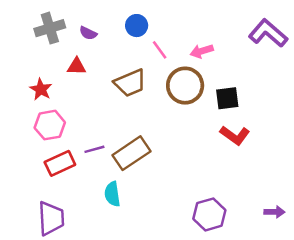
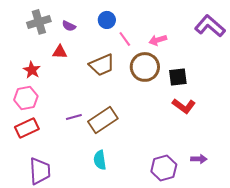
pink hexagon: (50, 125) -> (26, 98), moved
red rectangle: (60, 163) -> (27, 128), moved
cyan semicircle: (112, 194) -> (100, 160), moved
purple arrow: (274, 212) -> (199, 159), moved

